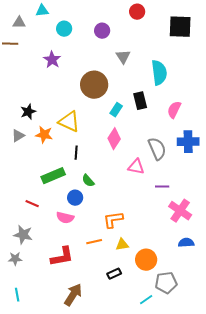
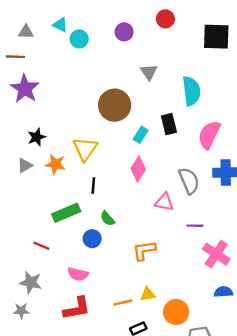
cyan triangle: (42, 11) -> (60, 25), moved, turned 32
purple circle: (102, 31) -> (124, 32), moved
purple star: (52, 60) -> (25, 89), moved, size x1.4
pink semicircle: (174, 110) -> (209, 135), size x1.4
yellow triangle: (69, 122) -> (85, 149), turned 40
pink semicircle: (65, 218) -> (78, 274), moved
orange L-shape: (113, 220) -> (144, 250), moved
orange line: (94, 242) -> (123, 302), moved

